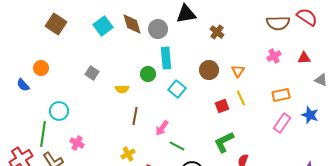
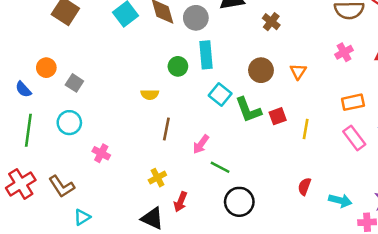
gray square: (92, 73) -> (74, 83), moved
green circle: (148, 74) -> (178, 66), moved
yellow line: (241, 98) -> (306, 129), moved, turned 35
pink rectangle: (282, 123) -> (354, 138), turned -72
green line: (43, 134) -> (28, 130), moved
green L-shape: (224, 142) -> (248, 110), moved, turned -85
pink cross: (77, 143) -> (101, 153), moved

